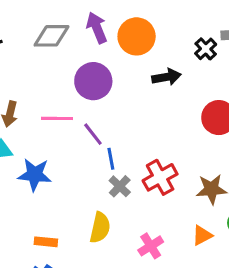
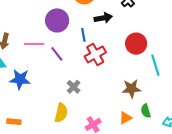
blue line: (111, 159) -> (83, 35), moved
red cross: (160, 177) -> (95, 54), moved
orange rectangle: (46, 242) -> (14, 122), moved

